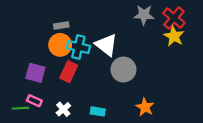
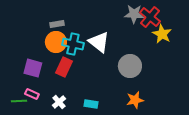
red cross: (174, 18) -> (150, 17), moved
gray circle: (123, 70) -> (130, 66), moved
orange star: (145, 107) -> (135, 100), turned 30

